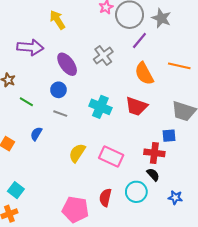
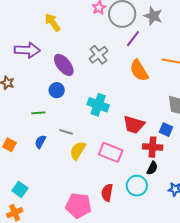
green line: (26, 102) -> (38, 113), moved, turned -32
red trapezoid: (136, 106) -> (134, 125), moved
gray line: (60, 114) -> (66, 132), moved
blue semicircle: (36, 134) -> (40, 142), moved
blue square: (169, 136) -> (166, 130), turned 32
black semicircle: (153, 175) -> (152, 168), turned 72

